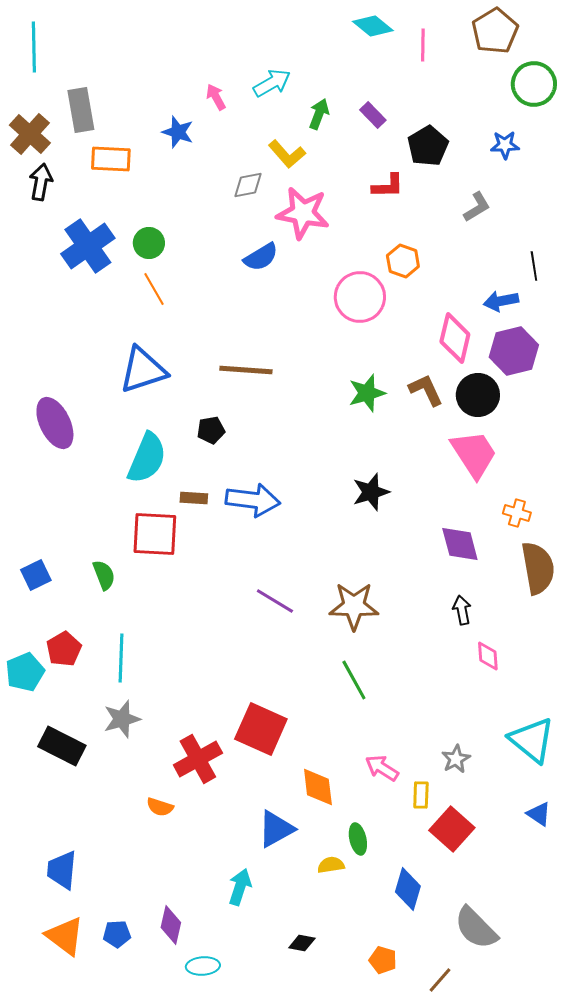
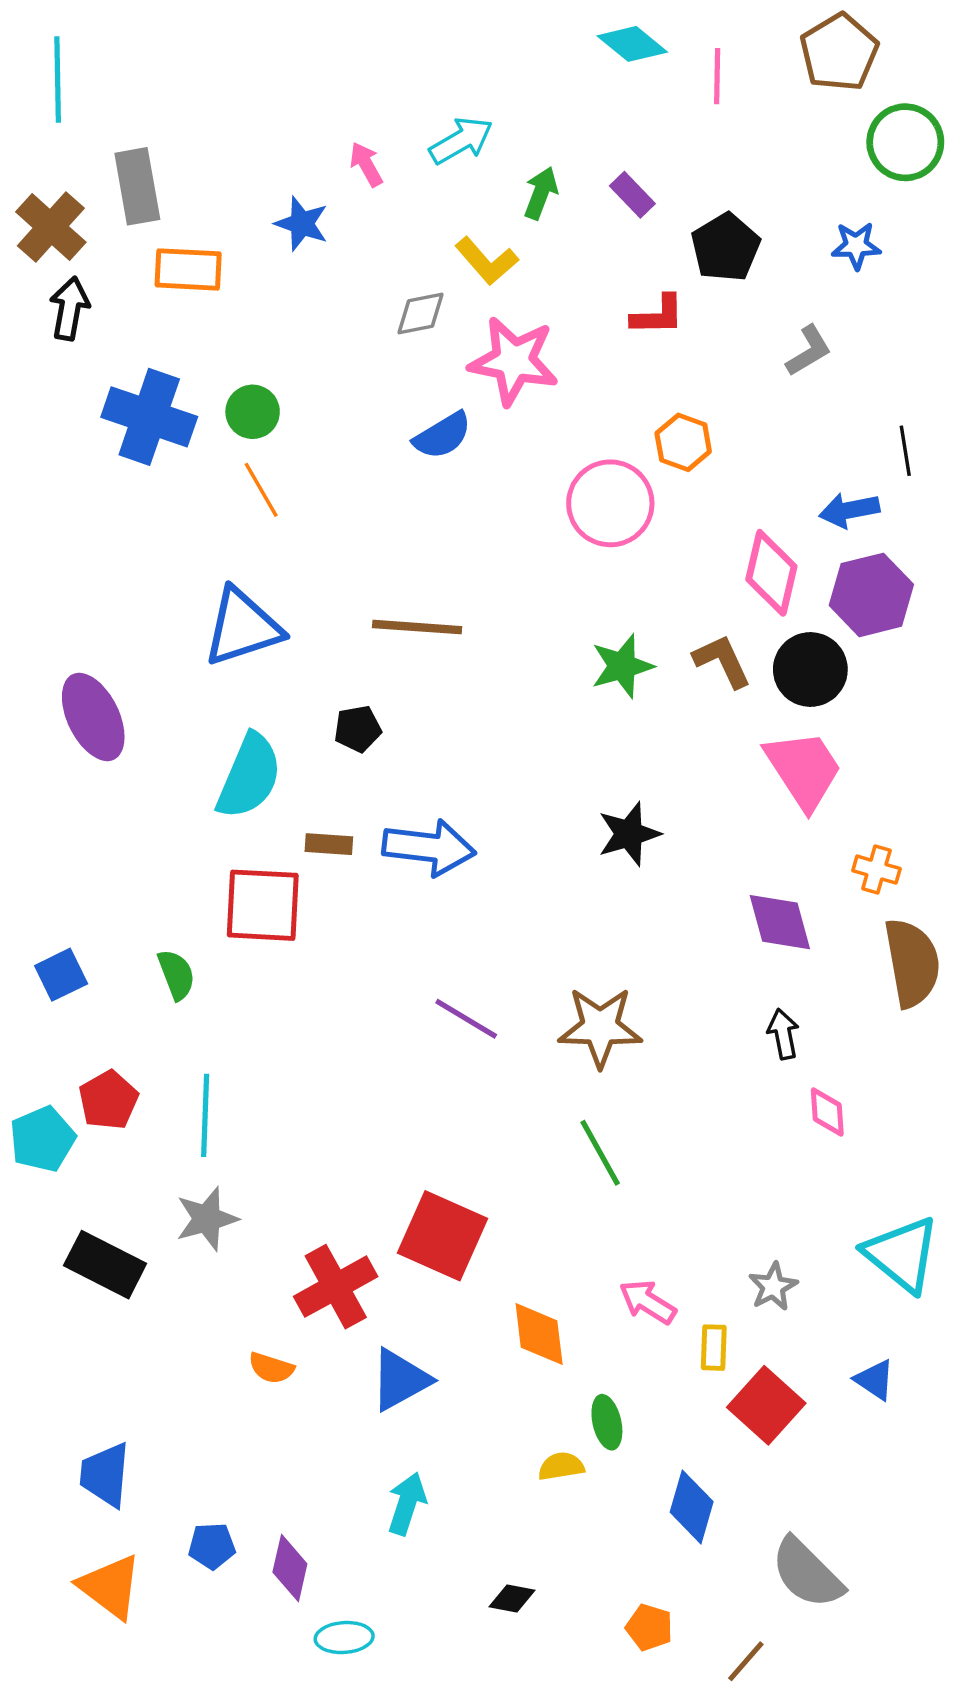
blue cross: (88, 246) -> (149, 417), turned -36
blue triangle: (539, 814) -> (875, 1380), moved
blue triangle: (276, 829) -> (400, 1380), moved
blue pentagon: (117, 934) -> (212, 1546), moved

